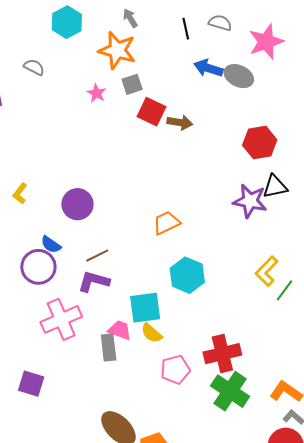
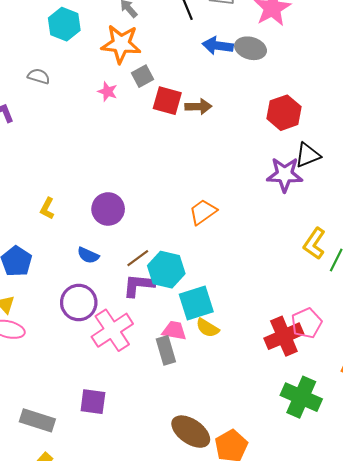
purple circle: (38, 267) -> (79, 303), moved
cyan hexagon: (187, 275) -> (166, 270), moved
pink pentagon: (175, 370) -> (307, 323), moved
green cross: (230, 391) -> (301, 397), moved

